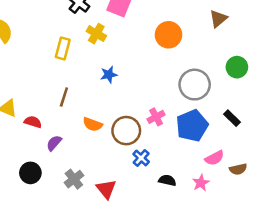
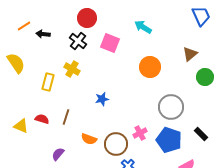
yellow cross: (96, 34) -> (72, 69), moved
yellow rectangle: (63, 48) -> (48, 82), moved
green circle: (237, 67) -> (205, 77), moved
red semicircle: (33, 122) -> (42, 119), moved
blue pentagon: (192, 126) -> (169, 140), turned -30

